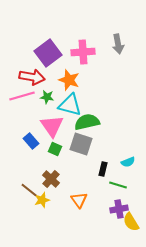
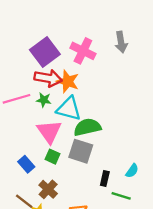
pink cross: (83, 52) -> (83, 51), turned 30
red arrow: (32, 77) -> (48, 78), moved
blue rectangle: (31, 141) -> (26, 164), moved
cyan semicircle: (128, 162) -> (132, 171), turned -32

